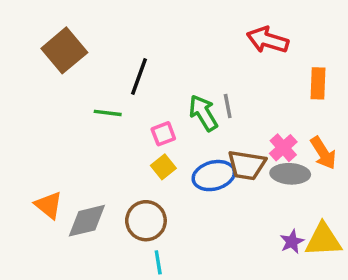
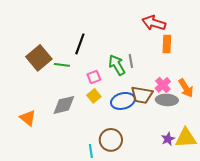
brown square: (64, 50) -> (39, 58), moved
orange rectangle: (318, 83) -> (167, 44), moved
gray diamond: (87, 221) -> (64, 105), moved
brown circle: (146, 221) -> (111, 140), moved

